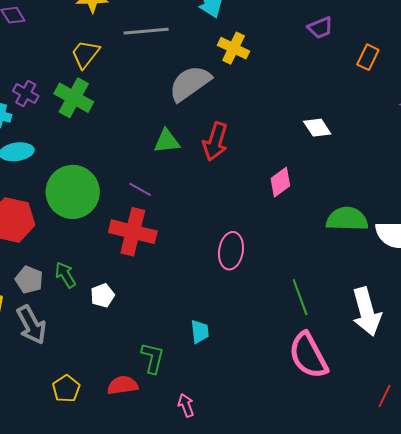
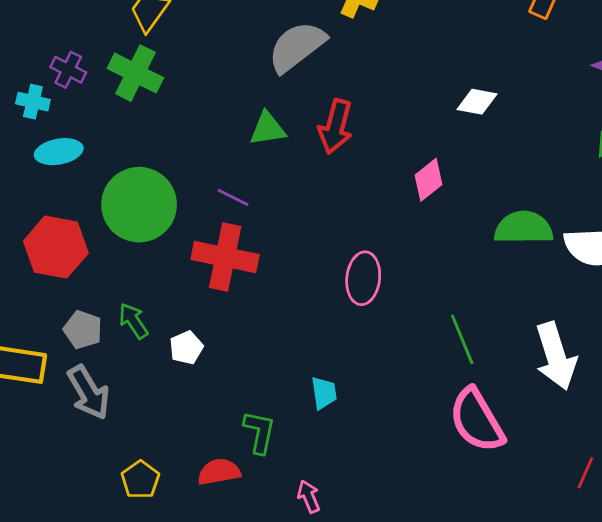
white diamond: (317, 128) -> (477, 102), turned -44

